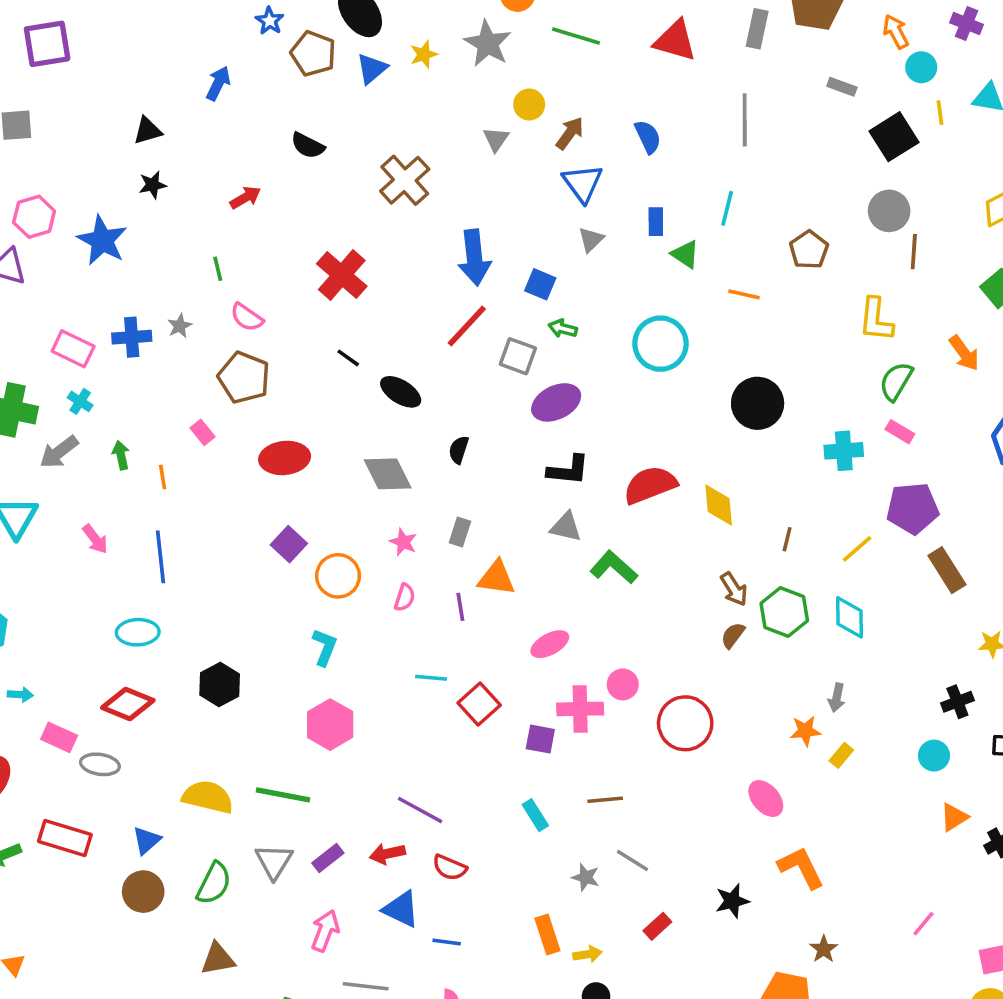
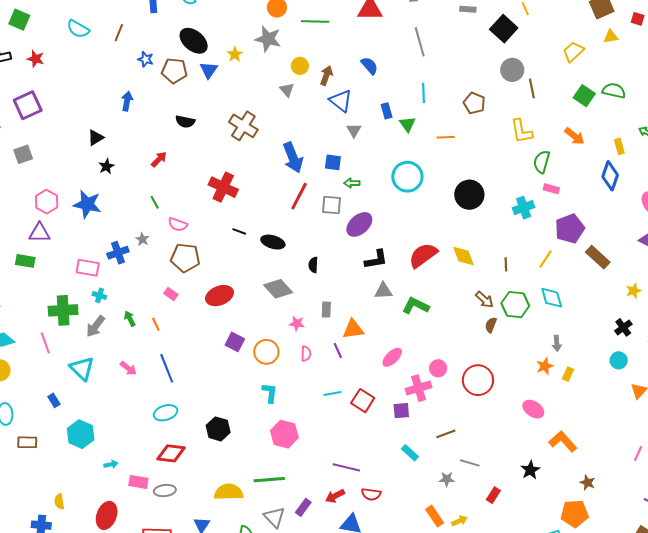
green triangle: (685, 254) -> (408, 124), turned 36

